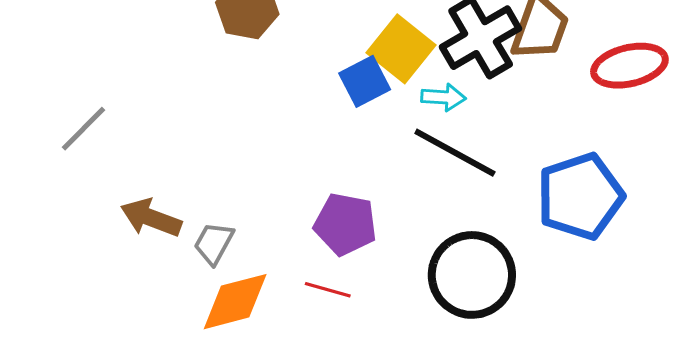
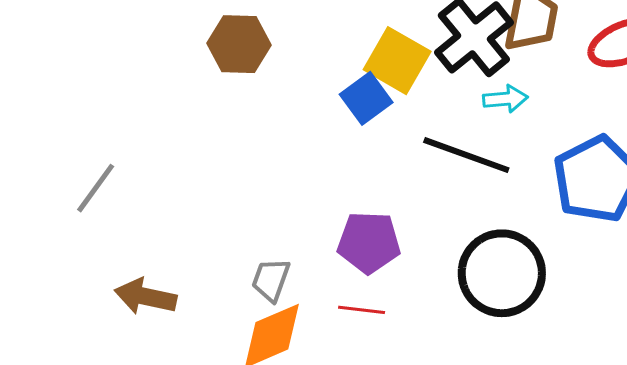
cyan arrow: (443, 97) -> (505, 99), moved
brown arrow: (151, 218) -> (146, 297), moved
gray trapezoid: (214, 243) -> (271, 280), moved

